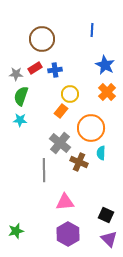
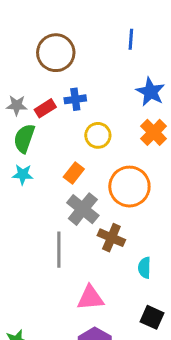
red rectangle: (35, 68) -> (45, 108), moved
orange rectangle: (61, 111) -> (74, 173), moved
cyan semicircle: (101, 153) -> (144, 268), moved

